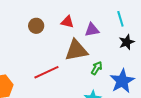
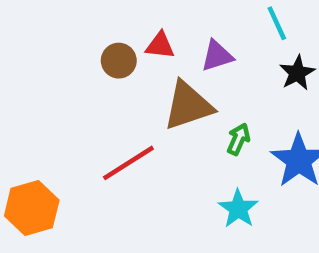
brown circle: (36, 26) -> (119, 61), moved

